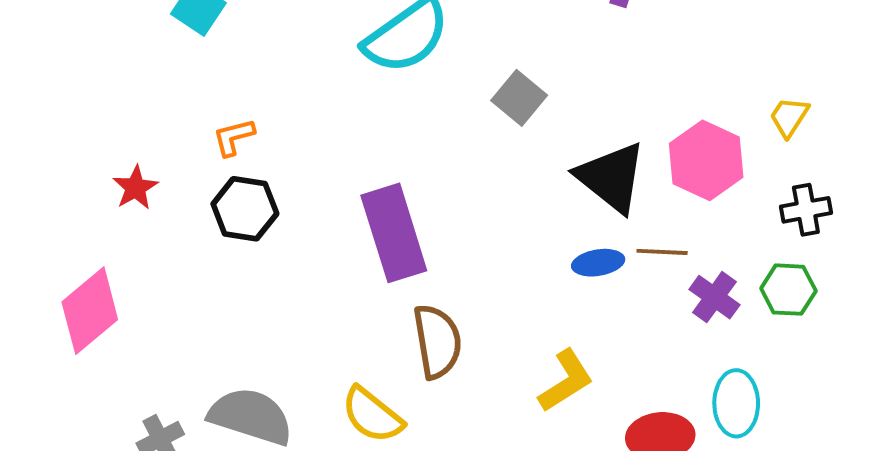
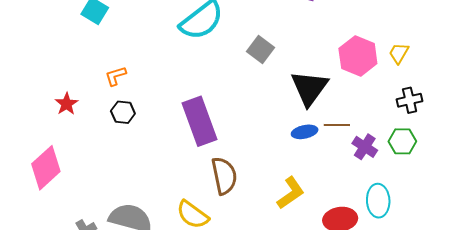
pink hexagon: (706, 160) -> (358, 56), moved
black triangle: (611, 177) -> (309, 88), turned 30
black hexagon: (245, 209) -> (123, 112), size x0.7

